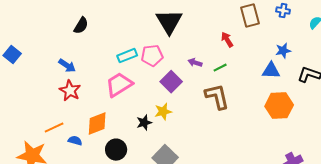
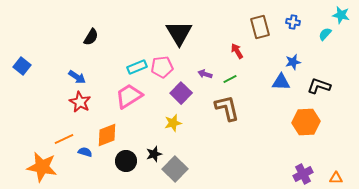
orange hexagon: (279, 106) -> (306, 122), moved
black star: (144, 123) -> (154, 154), moved

